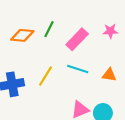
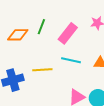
yellow line: (46, 76) -> (42, 70), turned 60

